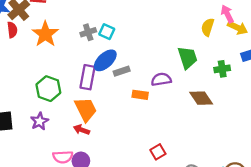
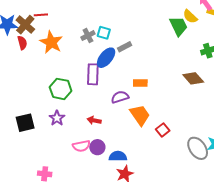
yellow semicircle: (208, 27) -> (190, 16), turned -56
green trapezoid: (187, 58) -> (179, 26), moved
gray rectangle: (122, 71) -> (125, 47), moved
purple semicircle: (161, 79) -> (120, 97), moved
orange trapezoid: (86, 109) -> (140, 115), moved

